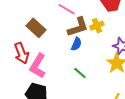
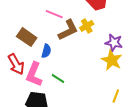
blue semicircle: (76, 44) -> (46, 51), moved
green line: (80, 73) -> (58, 78), moved

